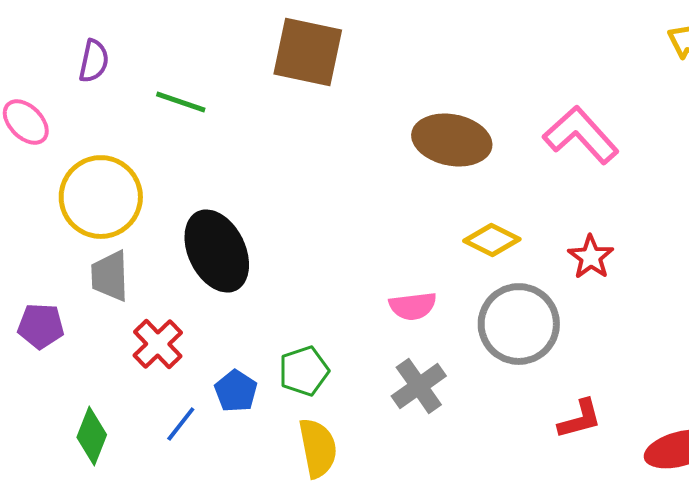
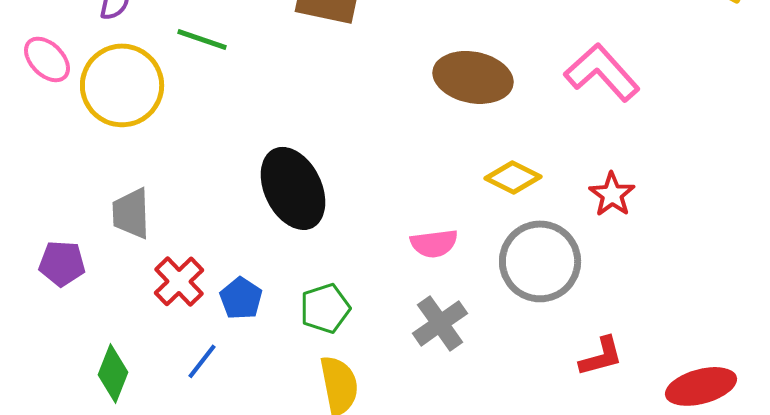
yellow circle: (101, 197) -> (122, 85), moved
black ellipse: (217, 251) -> (293, 188), moved
blue pentagon: (236, 391) -> (241, 298), moved

